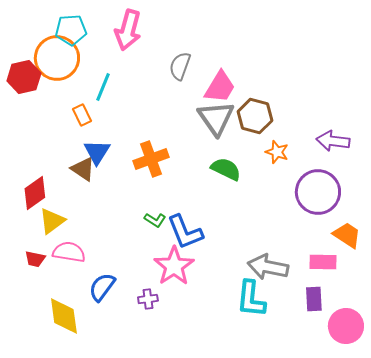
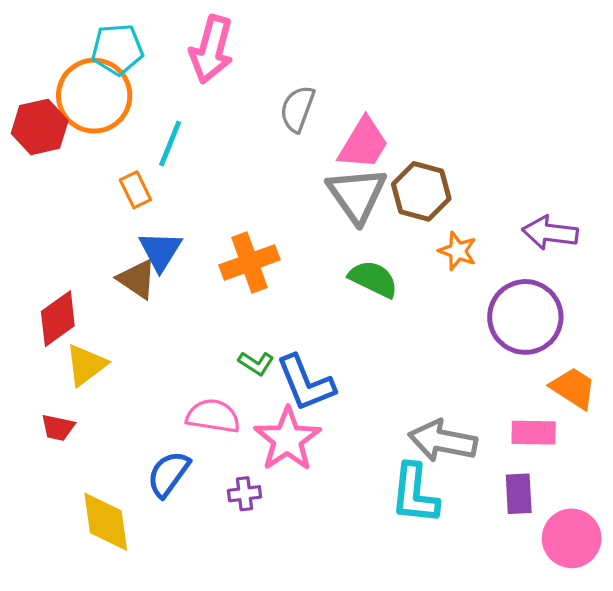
pink semicircle: (69, 252) -> (213, 416), moved

